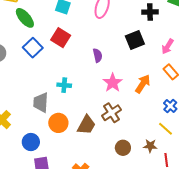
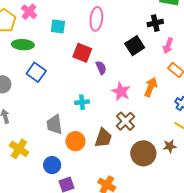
black cross: (150, 12) -> (155, 23), moved
green ellipse: (25, 18) -> (23, 45), turned -35
red square: (61, 38) -> (82, 53), moved
cyan cross: (64, 85) -> (82, 102), moved
brown circle: (123, 148) -> (143, 153), size x1.6

